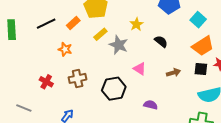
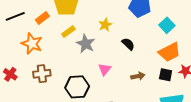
orange star: (65, 49) -> (32, 44), size x1.5
pink triangle: (140, 69) -> (105, 69), turned 32

